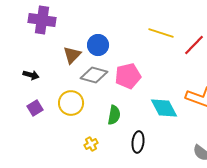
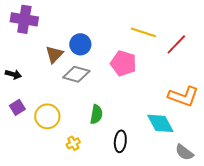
pink pentagon: (128, 76) -> (123, 63), moved, turned 30
yellow circle: (71, 103) -> (47, 116), moved
cyan diamond: (164, 108) -> (160, 123), moved

